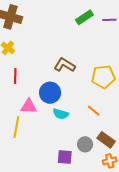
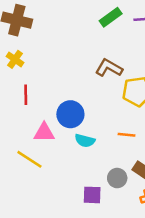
brown L-shape: (65, 65) -> (109, 68), moved
orange line: (94, 111) -> (127, 135), turned -32
yellow line: (16, 127) -> (29, 159), turned -65

